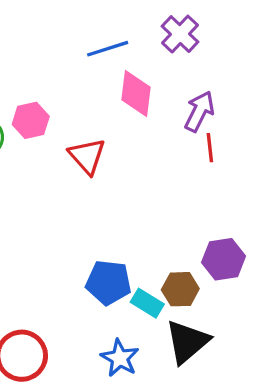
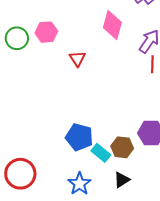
red triangle: (87, 156) -> (77, 59), size x0.7
black triangle: (187, 342) -> (122, 180), size x0.6

